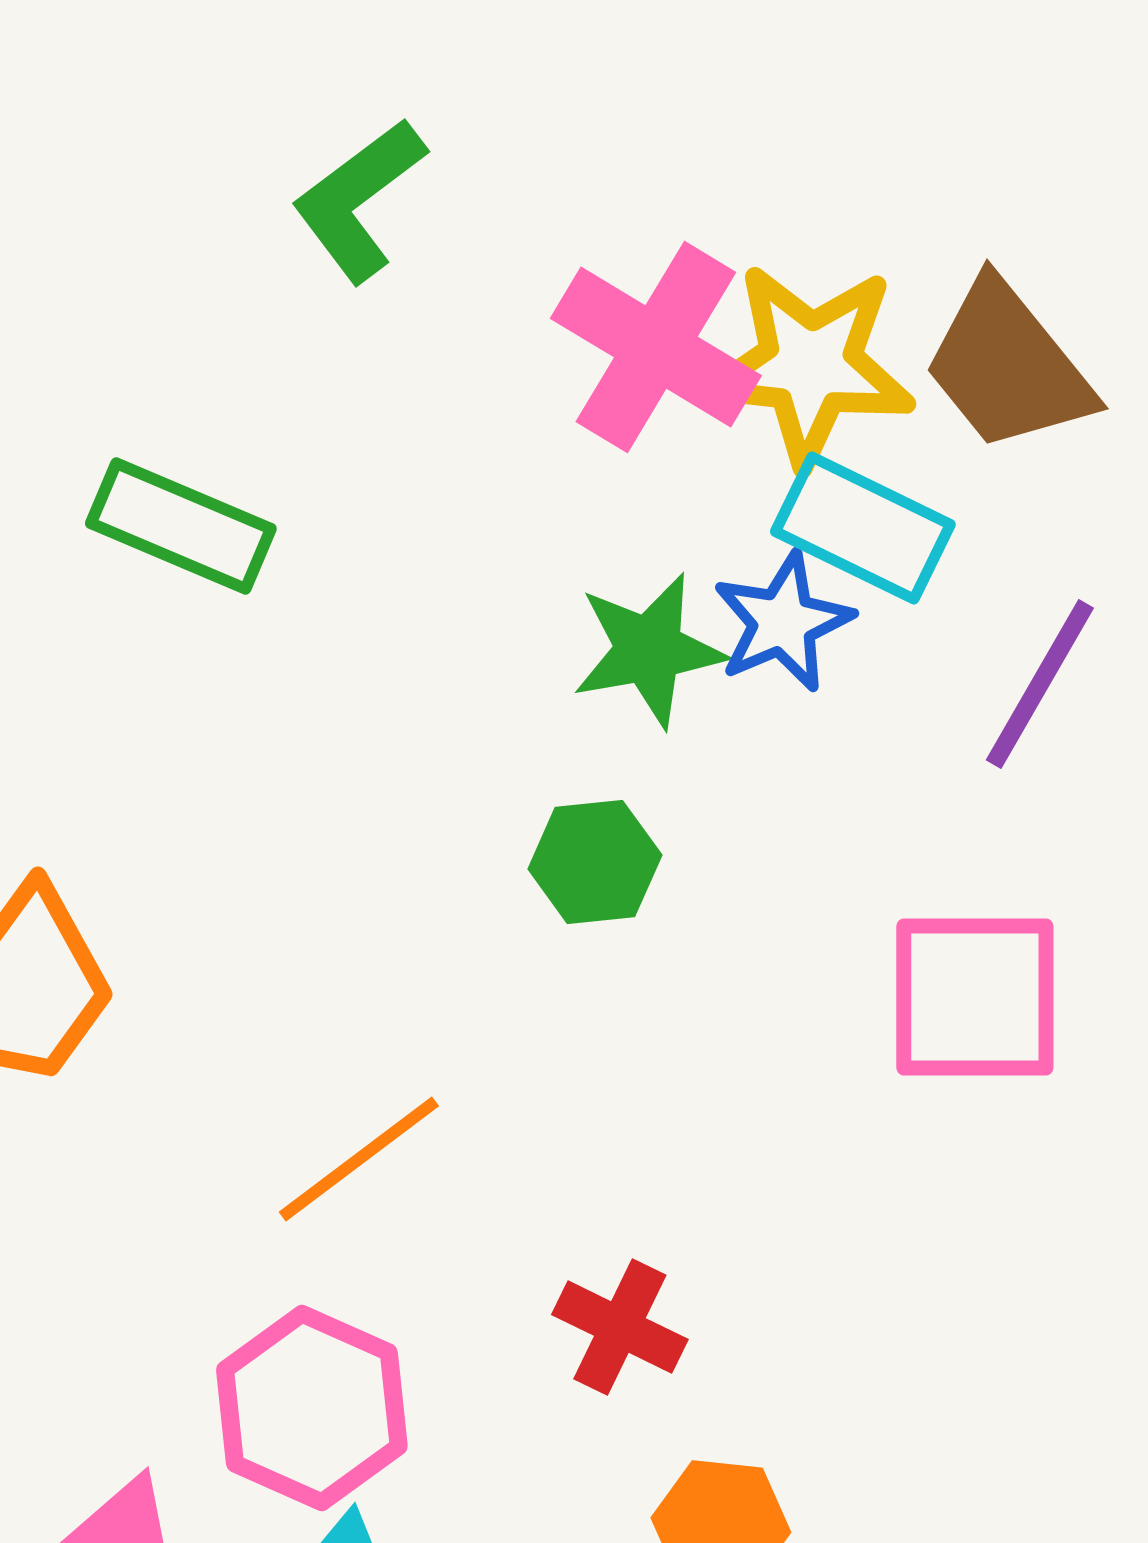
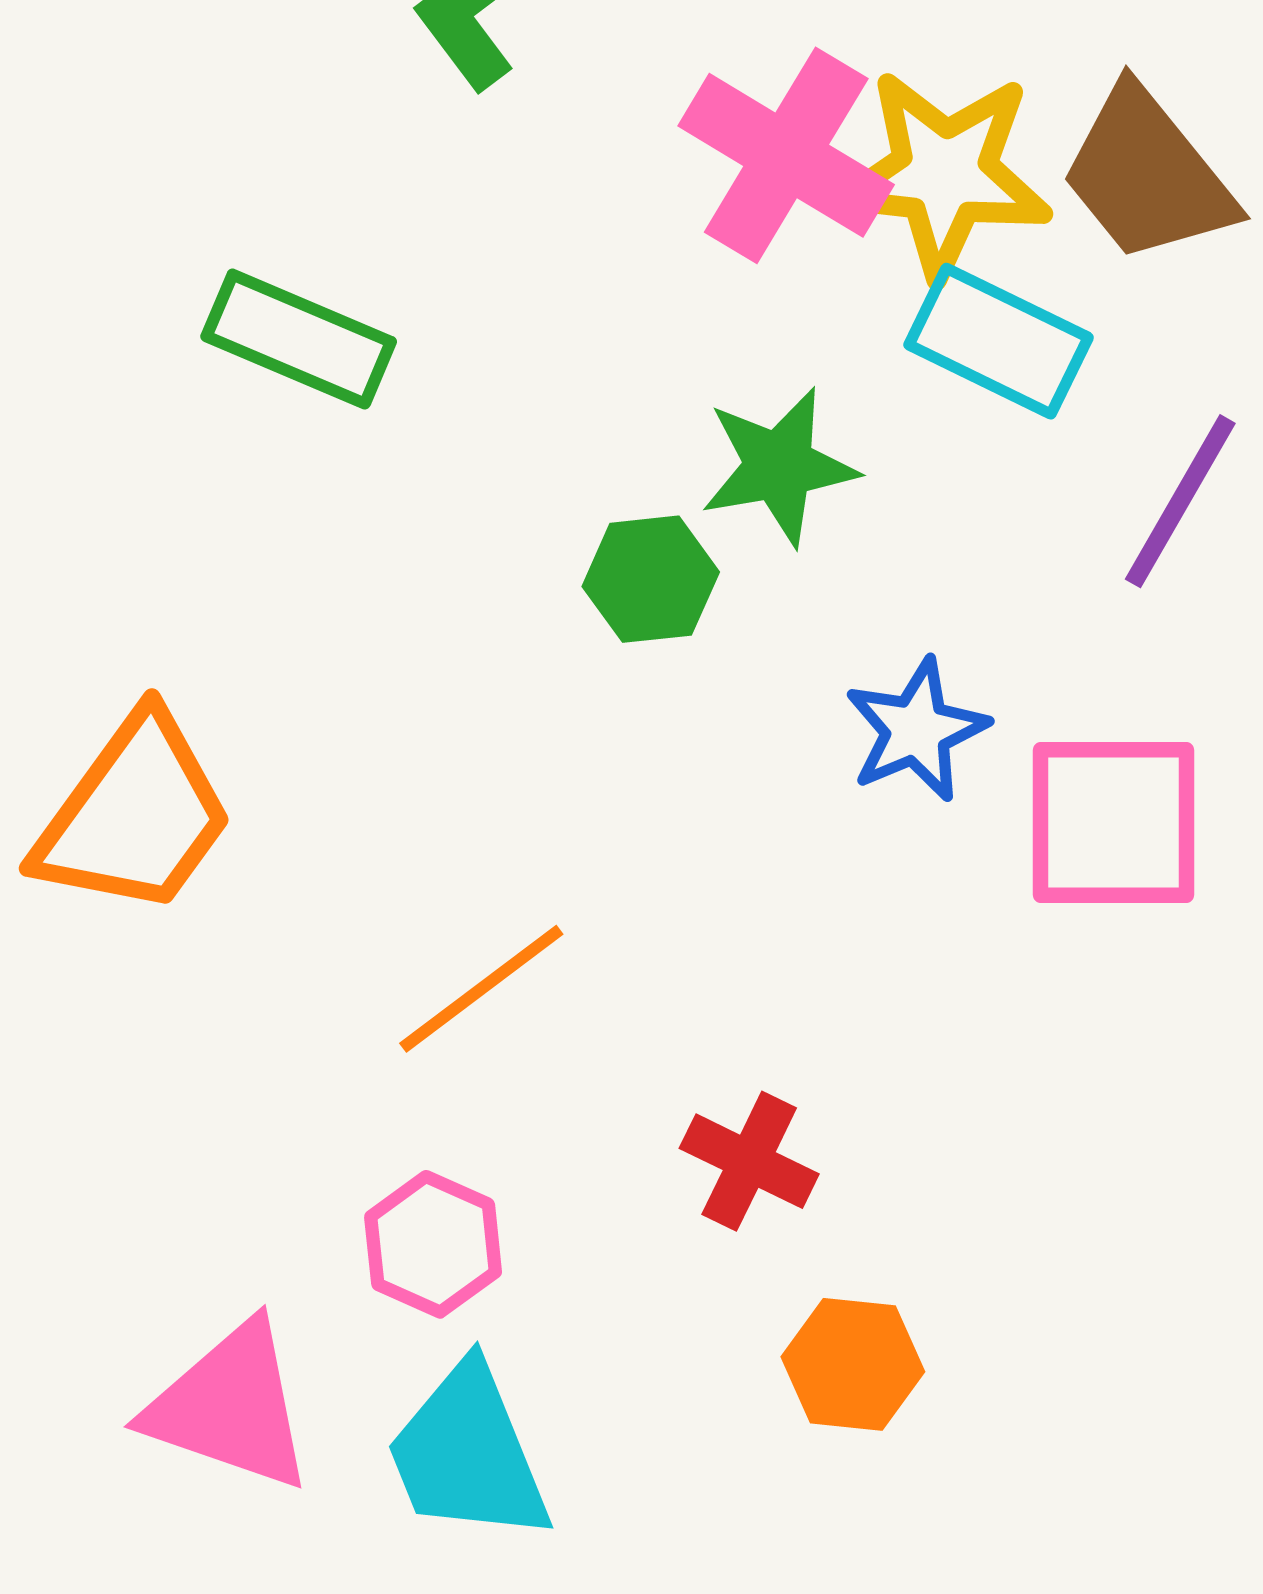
blue star: (783, 622) -> (916, 730), moved
green hexagon: (595, 862) -> (651, 579), moved
pink hexagon: (312, 1408) -> (433, 1244), size x0.7

